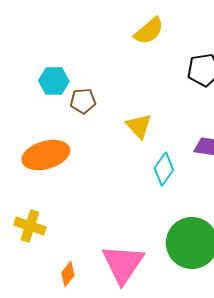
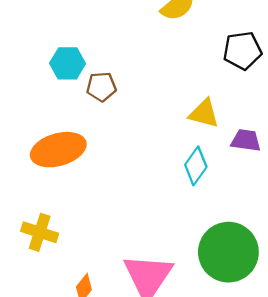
yellow triangle: (139, 126) -> (204, 113), moved, turned -32

